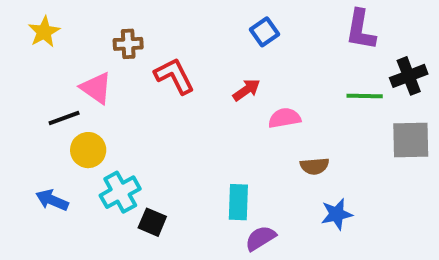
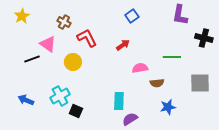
brown cross: (128, 44) -> (64, 22), turned 32
black cross: (409, 76) -> (204, 38), turned 36
green line: (365, 96) -> (172, 57), moved
pink semicircle: (284, 118) -> (140, 68), moved
gray square: (411, 140) -> (200, 83), moved
yellow circle: (88, 150) -> (73, 62), moved

